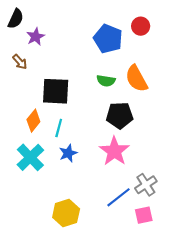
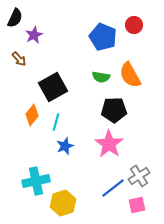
black square: (56, 91) -> (53, 87), turned -32
cyan cross: (30, 157) -> (36, 181), moved, turned 32

